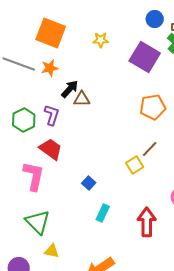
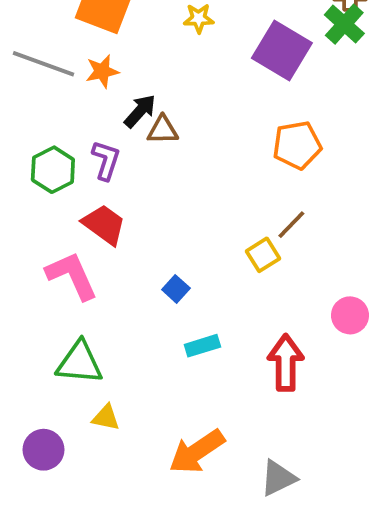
pink L-shape: (34, 176) -> (72, 276), turned -36
cyan rectangle: (103, 213) -> (202, 346), turned 48
green triangle: (38, 222) -> (79, 363), turned -40

